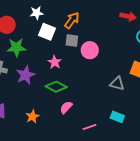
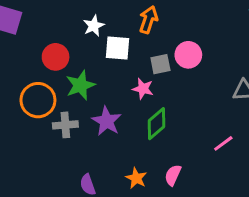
gray square: (72, 40) -> (160, 64), moved
green diamond: (56, 87) -> (156, 124), turned -50
pink semicircle: (66, 107) -> (173, 175), moved
pink line: (90, 127) -> (223, 143), moved

